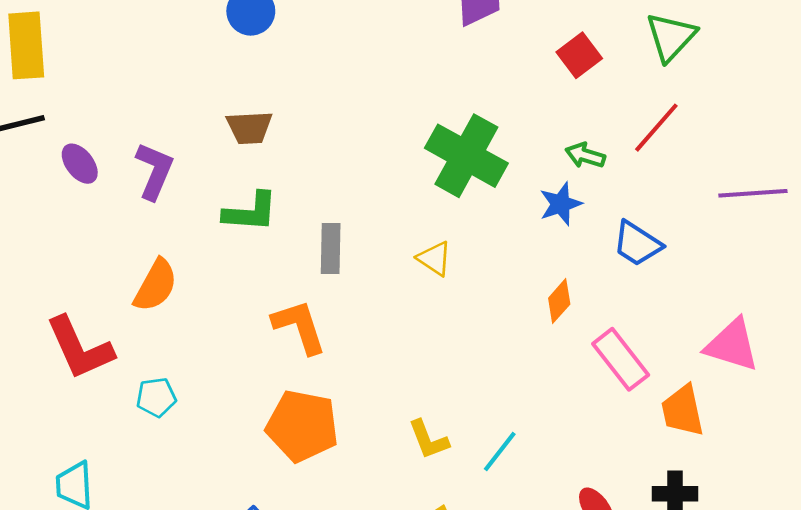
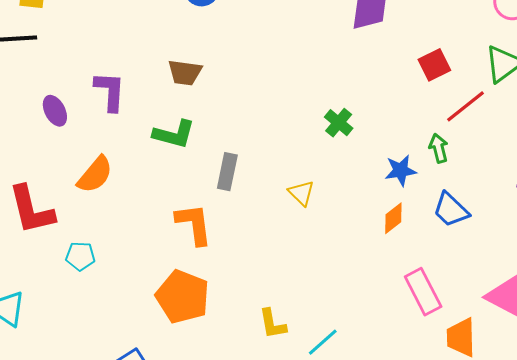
red line: (656, 128) -> (466, 106), moved
green arrow: (585, 155) -> (439, 148), moved, turned 48
green cross: (466, 156) -> (339, 123), size x0.5
purple ellipse: (80, 164) -> (55, 111), moved
purple L-shape: (154, 171) -> (110, 91), turned -30
orange diamond: (559, 301) -> (393, 218), moved

